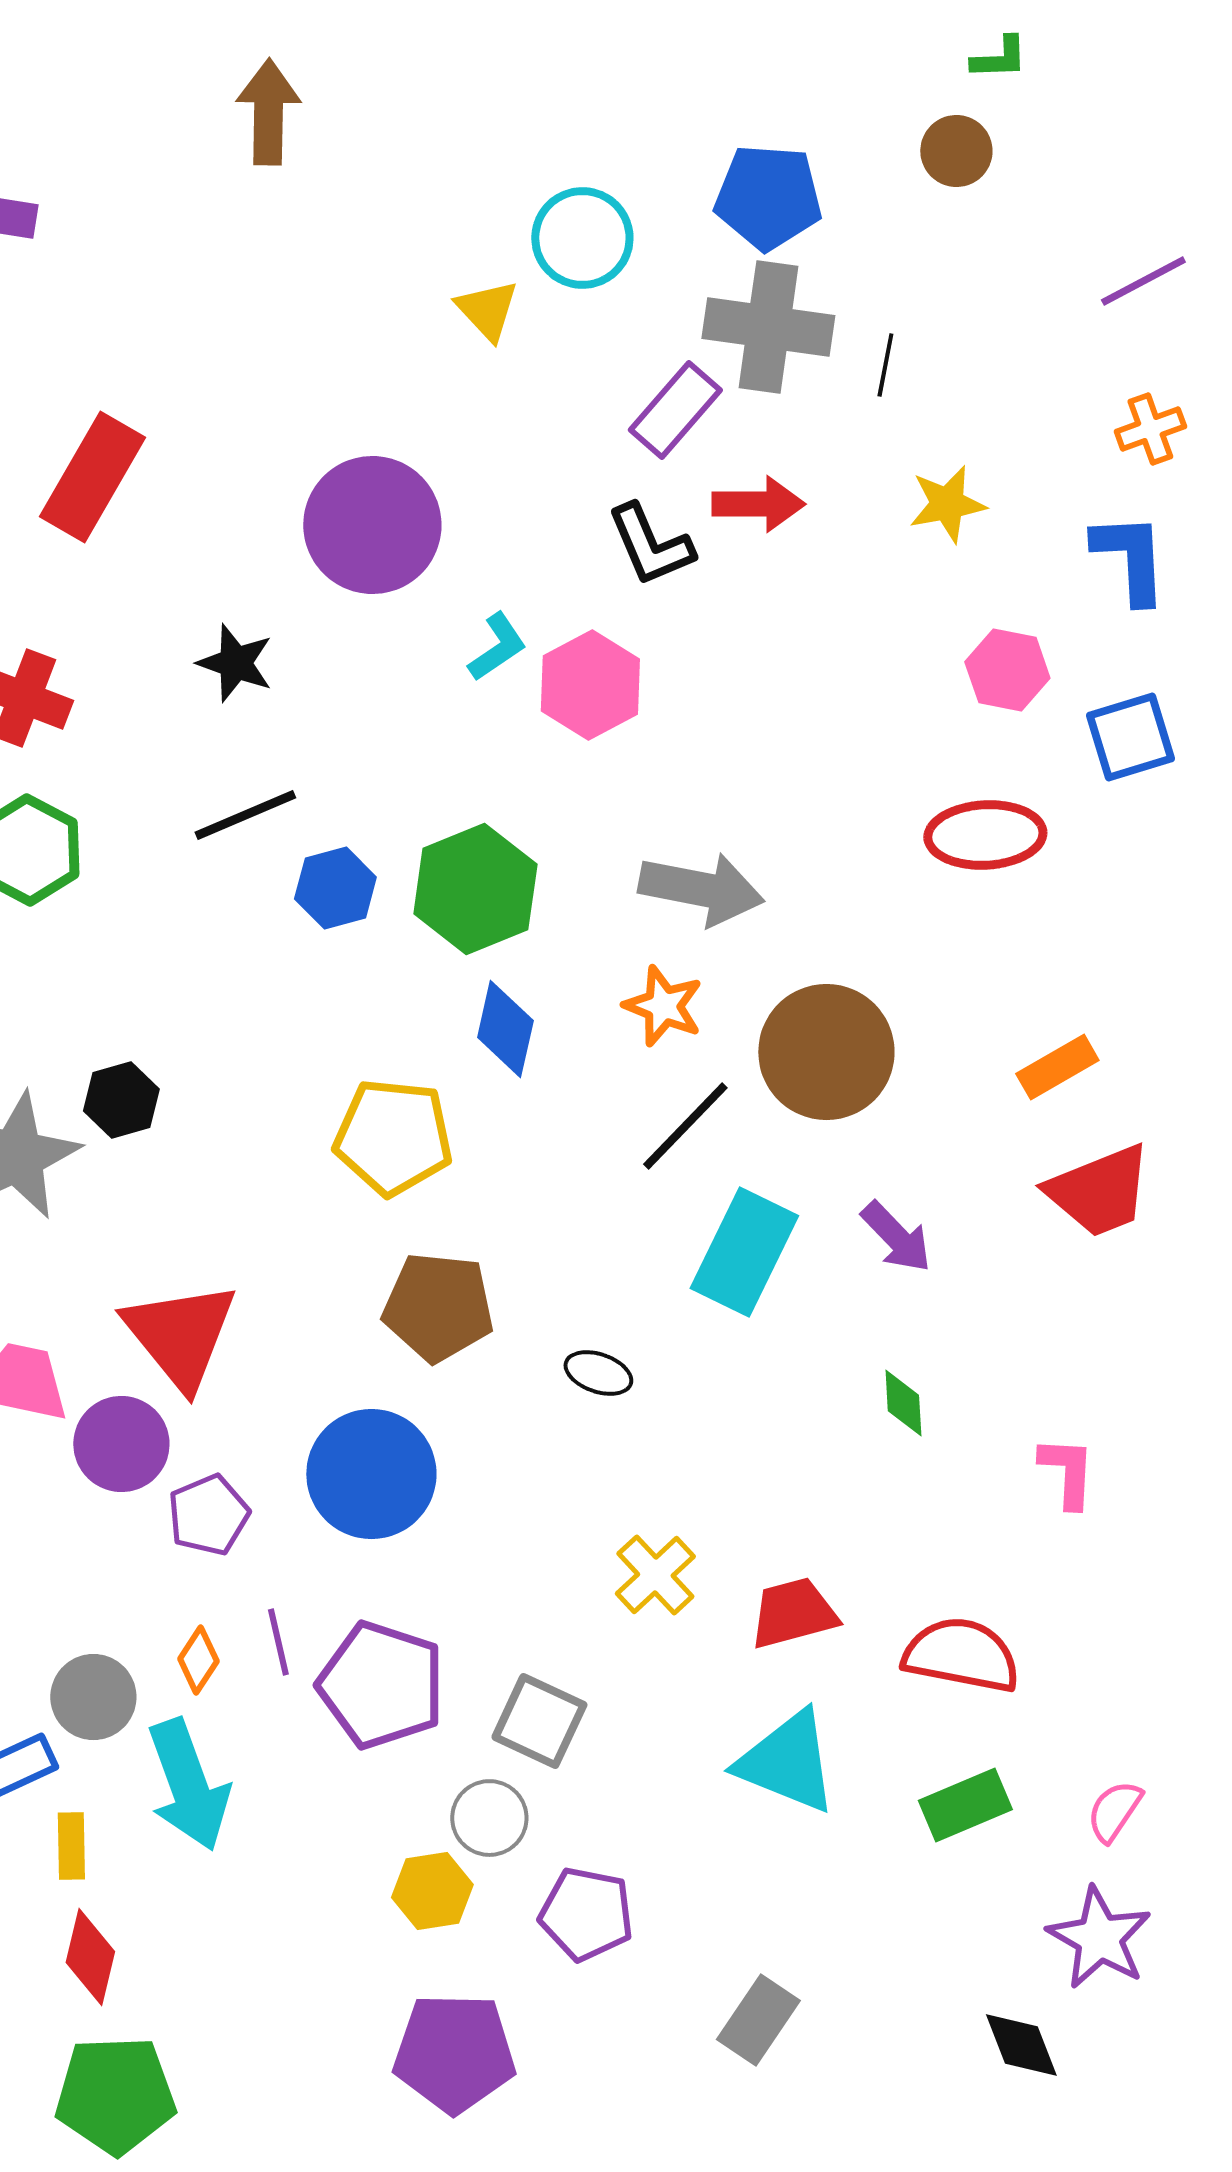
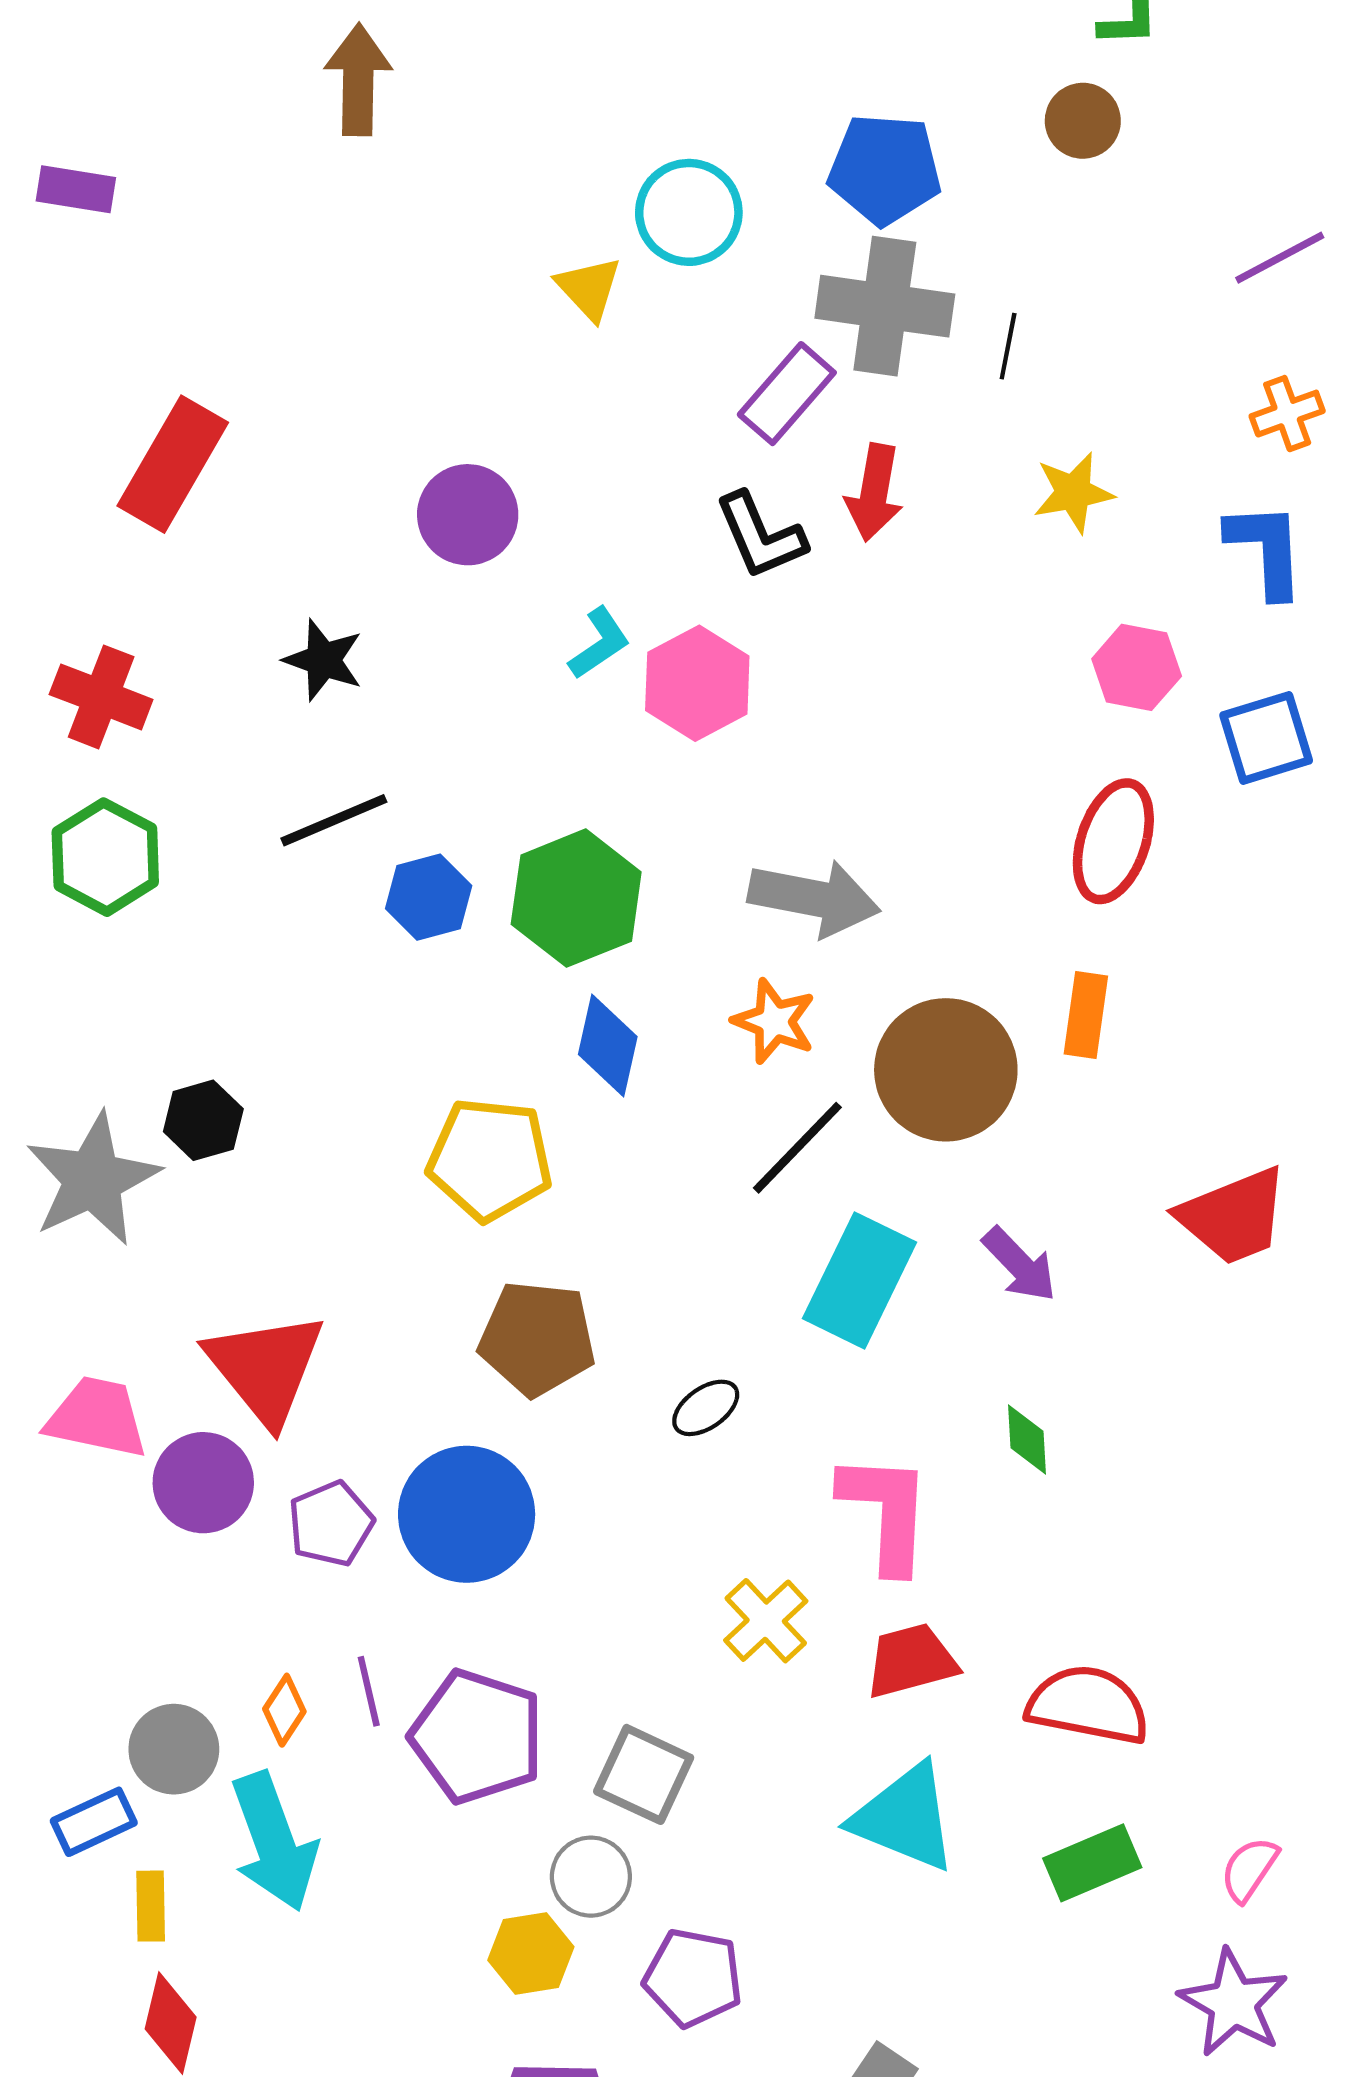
red arrow: (758, 504) -> (874, 493), turned 100
purple circle: (372, 525) -> (468, 515), size x0.7
red ellipse: (985, 835) -> (1113, 841), turned -69
orange rectangle: (1057, 1067) -> (1086, 1015), moved, turned -52
black ellipse: (598, 1373) -> (706, 1408), turned -54
pink L-shape: (1067, 1472) -> (886, 1512), moved, size x1.6
purple pentagon: (208, 1515) -> (331, 1524), moved

